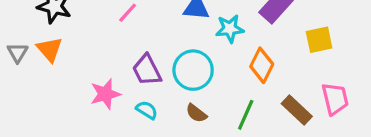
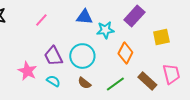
pink star: (105, 94) -> (27, 71), turned -30
green line: (246, 115) -> (115, 84), turned 30

